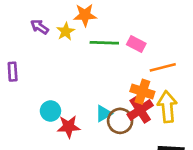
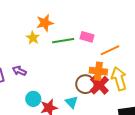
purple arrow: (39, 27) -> (19, 71), moved
cyan triangle: (104, 114) -> (72, 102), moved, turned -32
brown circle: (120, 121) -> (85, 84), moved

